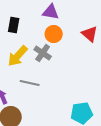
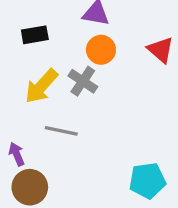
black rectangle: (14, 25) -> (35, 35), turned 70

